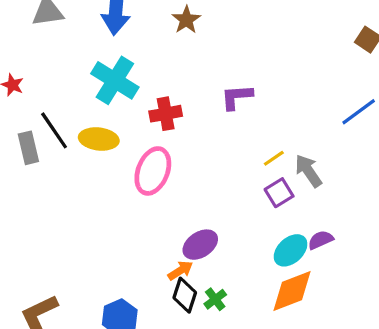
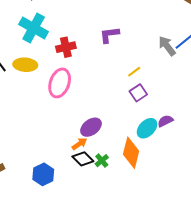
gray arrow: (308, 171) -> (167, 46), moved
orange diamond: (292, 291) -> (131, 153), moved, turned -52
black diamond: (185, 295) -> (83, 159), turned -60

